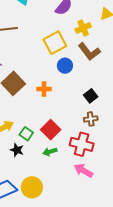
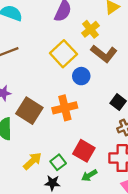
orange cross: (44, 89) -> (65, 108), size x1.5
green square: (26, 134) -> (58, 162), turned 32

